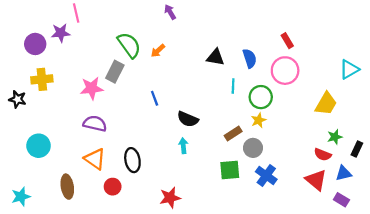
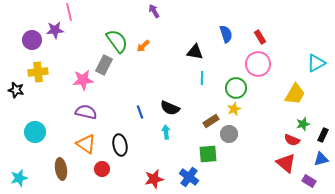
blue semicircle: (250, 58) -> (226, 34), moved
cyan line: (233, 86) -> (202, 78), moved
blue line: (155, 98) -> (140, 112), moved
blue triangle: (344, 173) -> (321, 159), moved
blue cross: (266, 176) -> (189, 177), moved

